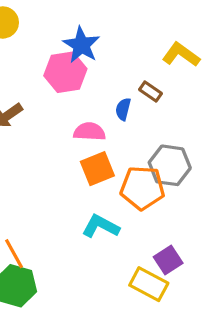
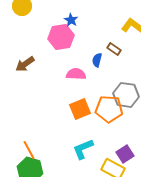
blue star: (81, 45) -> (71, 20), size x0.6
orange square: (97, 169) -> (80, 109), moved
cyan L-shape: (101, 226) -> (83, 149), moved, turned -50

